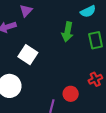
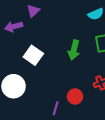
green arrow: (67, 32) -> (74, 50), moved

